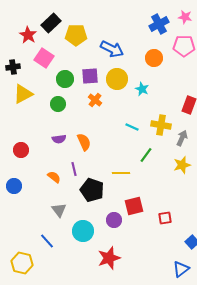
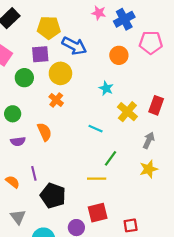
pink star: (185, 17) -> (99, 13), moved
yellow pentagon: (76, 35) -> (49, 28), moved
purple square: (90, 76) -> (40, 54), moved
yellow circle: (117, 79) -> (60, 73), moved
green circle: (58, 104) -> (13, 114), moved
yellow cross: (161, 125) -> (127, 112), moved, turned 30
orange semicircle: (84, 142) -> (45, 132), moved
yellow line: (121, 173) -> (97, 179), moved

